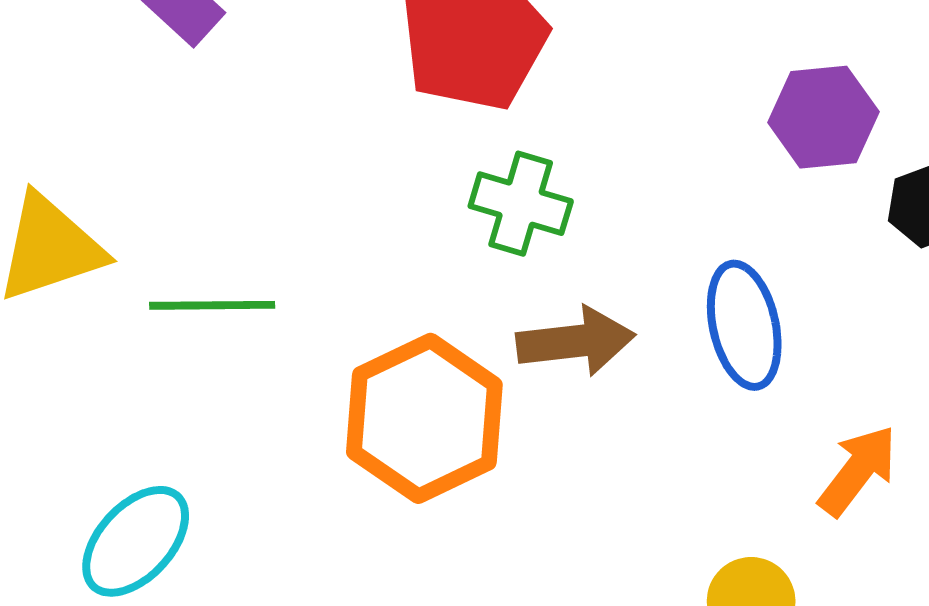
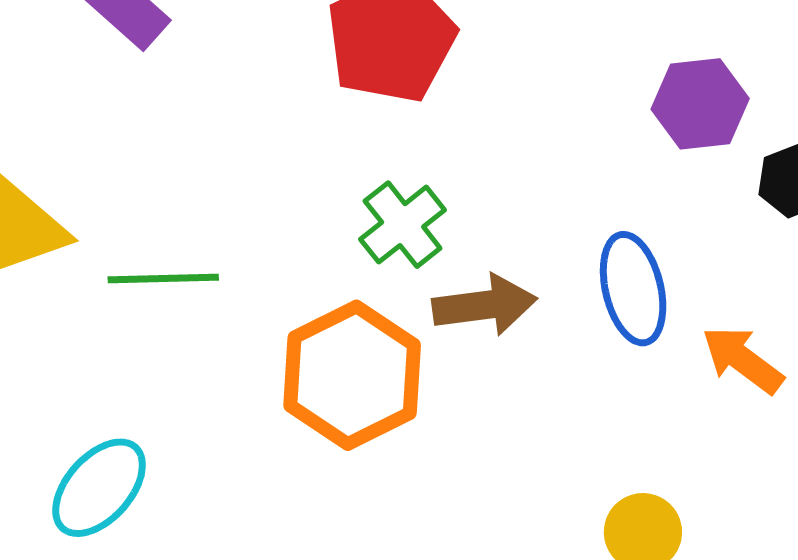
green cross: (521, 204) -> (403, 225), moved, turned 36
orange arrow: (858, 471) -> (743, 360), moved, turned -90

